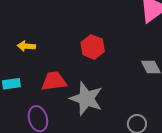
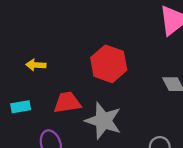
red hexagon: (93, 47) -> (109, 64), size x1.4

